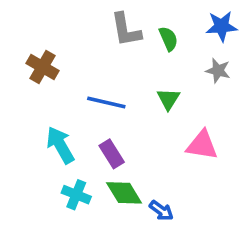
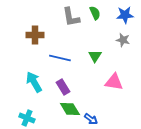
green semicircle: (168, 39) -> (95, 13), moved
brown cross: (43, 67) -> (35, 35), moved, turned -30
cyan cross: (76, 195) -> (27, 118), moved

